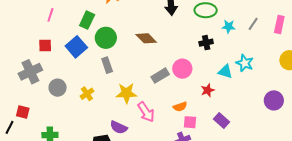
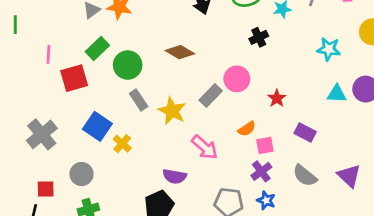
green rectangle: (87, 20) -> (97, 48), turned 36
red square: (45, 46) -> (74, 78), moved, size x1.5
blue square: (76, 47) -> (97, 126), moved
cyan star: (245, 63) -> (329, 49), moved
cyan triangle: (225, 72) -> (337, 94), moved
gray circle: (58, 88) -> (81, 174), moved
yellow star: (126, 93) -> (172, 111), moved, turned -30

